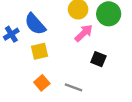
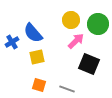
black square: (98, 59) -> (89, 64), size x1.5
orange square: (42, 83) -> (39, 85), turned -32

